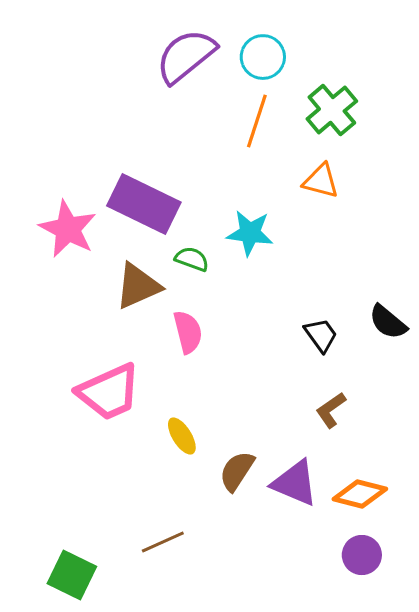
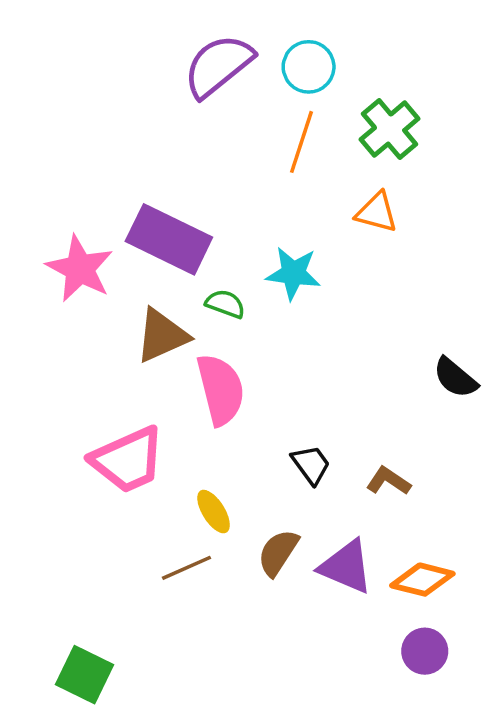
pink semicircle: (188, 332) -> (221, 390), size x1.4
black trapezoid: (321, 335) -> (311, 465), moved
brown L-shape: (331, 410) -> (388, 481), turned 69
brown line: (163, 542) -> (187, 568), moved

